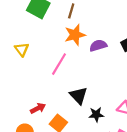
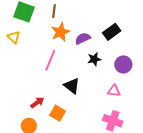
yellow triangle: (22, 49) -> (14, 37), moved
black star: (96, 115) -> (94, 59), moved

